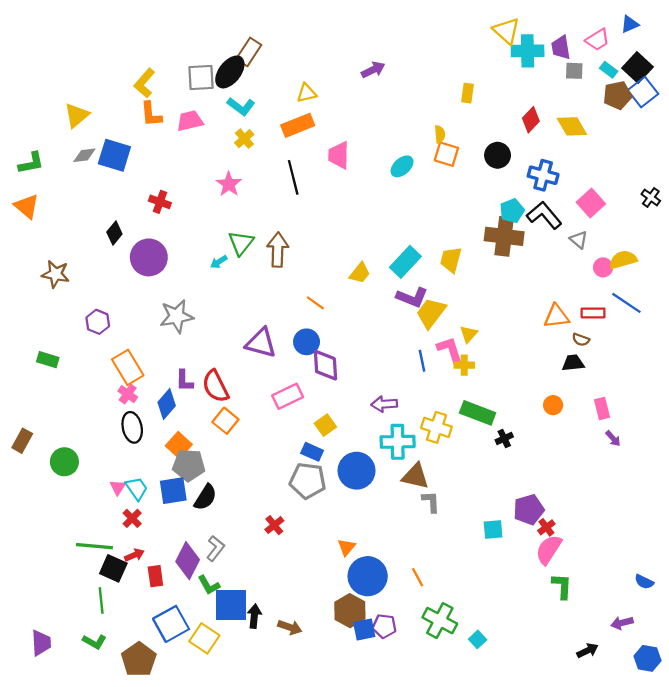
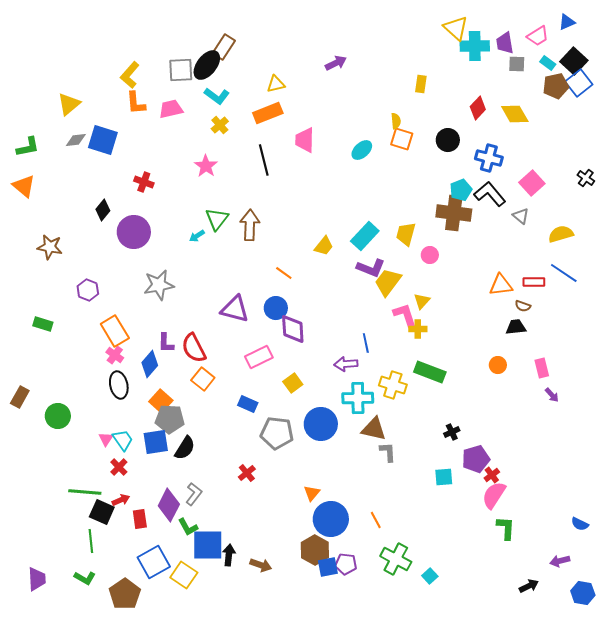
pink circle: (603, 267) -> (430, 255), moved
blue line: (422, 361) -> (366, 343), moved
black cross: (504, 438) -> (452, 432), moved
blue rectangle: (312, 452) -> (248, 404), moved

